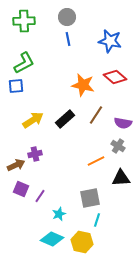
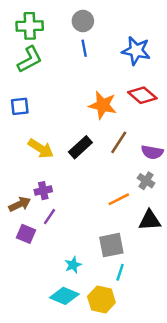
green L-shape: (24, 63) -> (30, 59), moved
yellow arrow: (33, 120) -> (41, 149), turned 65
purple line: (40, 196) -> (49, 217), moved

